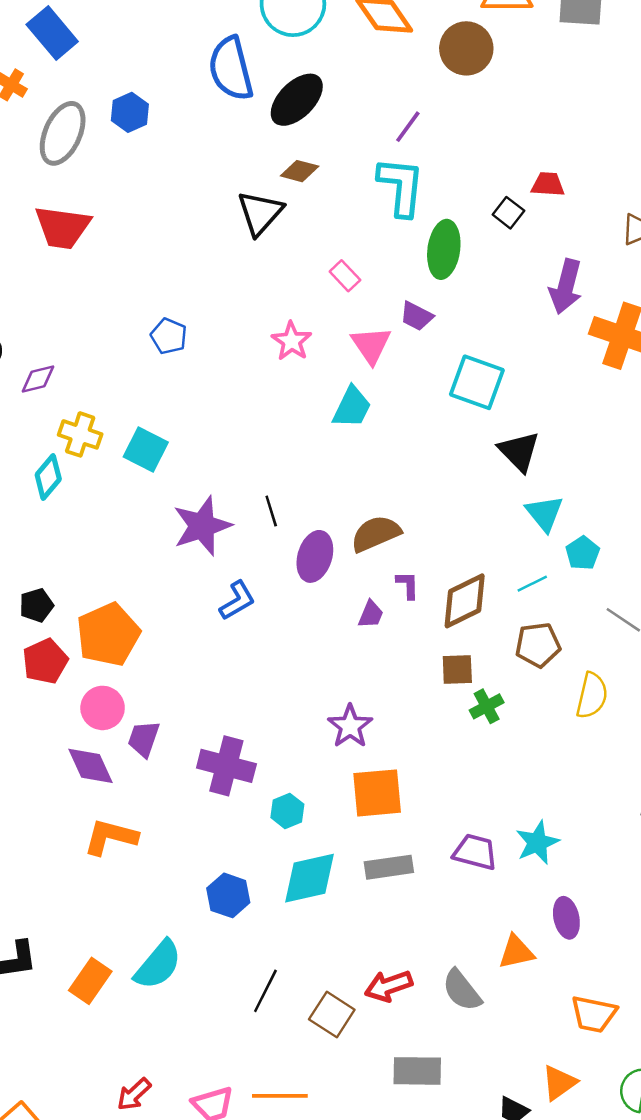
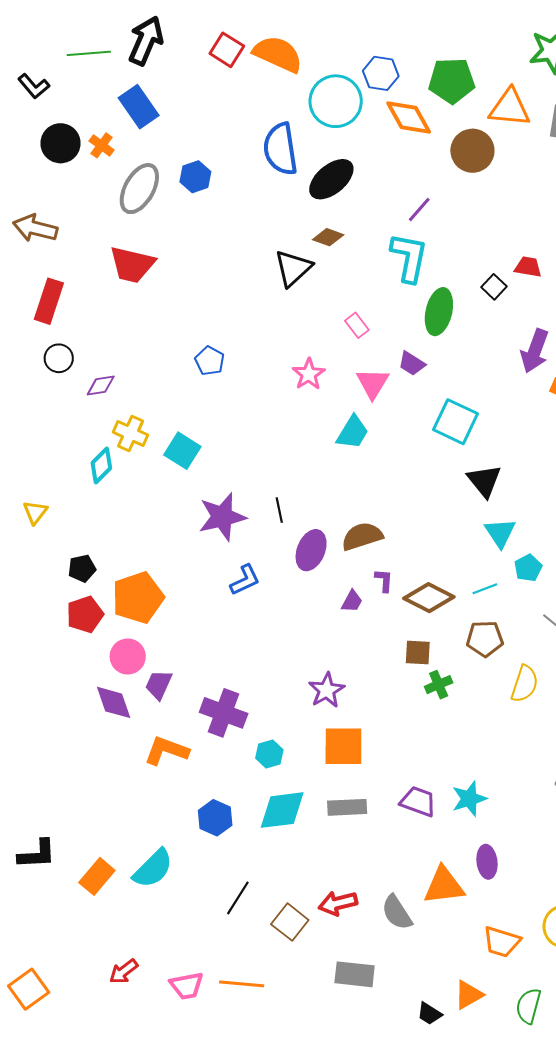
brown diamond: (465, 601) -> (429, 598), turned 48
orange L-shape: (111, 837) -> (166, 751), moved
orange triangle: (516, 952) -> (444, 886), size x1.4

